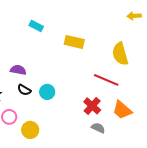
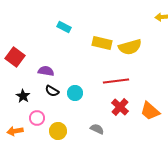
yellow semicircle: (120, 54) -> (130, 47), moved, turned -90
red line: (106, 80) -> (116, 81), moved, turned -30
gray semicircle: (98, 128) -> (97, 129), moved

